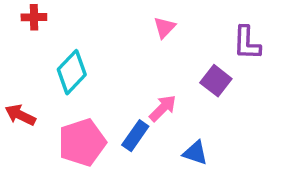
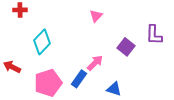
purple L-shape: (247, 43) -> (154, 35), moved

